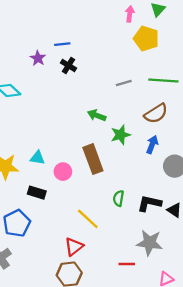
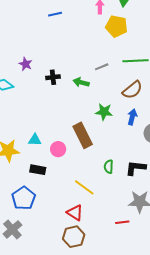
blue line: (62, 44) -> (55, 14), moved
purple star: (38, 58) -> (26, 64), moved
black cross: (69, 65) -> (53, 77), moved, turned -32
green arrow: (97, 115) -> (81, 82), moved
green star: (120, 135) -> (104, 112), turned 30
red triangle: (74, 247) -> (75, 213), turned -42

